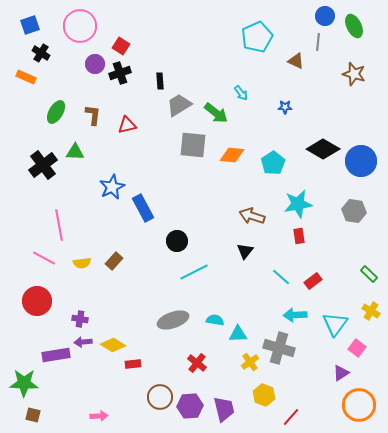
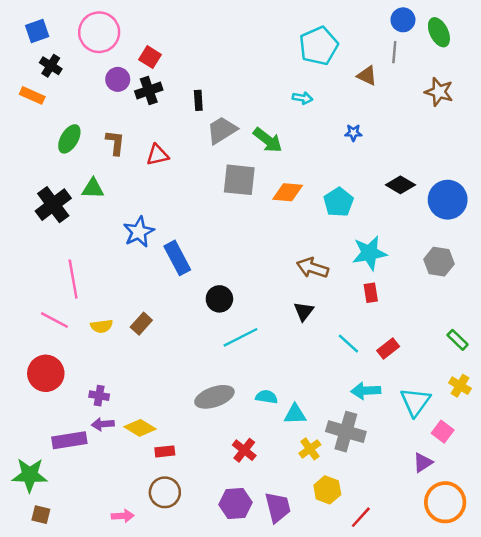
cyan arrow: (241, 93) -> (303, 98), moved, turned -42
black diamond: (323, 149) -> (400, 185), size x0.7
brown circle: (160, 397) -> (165, 492), moved

